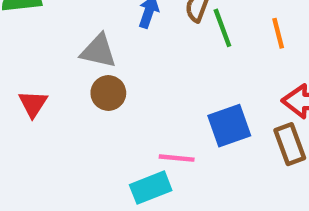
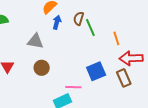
orange line: (278, 33) -> (116, 38), moved
brown circle: (108, 93) -> (42, 68), moved

